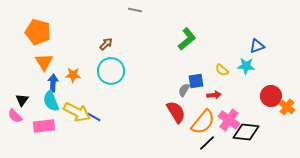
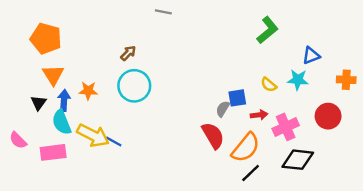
green L-shape: (187, 39) -> (267, 30), moved
black triangle: (22, 100) -> (39, 103), moved
orange cross: (287, 107) -> (346, 80), moved, turned -35
pink cross: (229, 120) -> (286, 127), moved, turned 30

